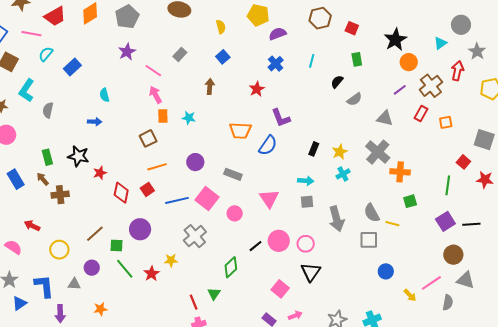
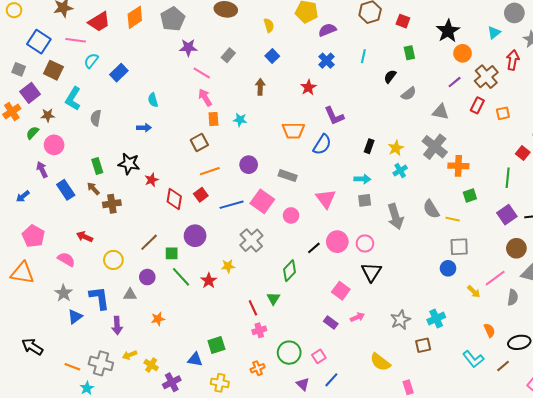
purple star: (127, 52) -> (188, 48), moved, turned 30
gray square: (369, 240) -> (459, 247), moved

